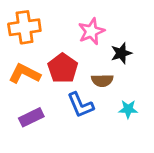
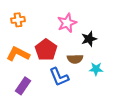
orange cross: (24, 27) -> (18, 20), size x0.6
cyan star: (128, 109) -> (96, 69), moved
purple rectangle: (31, 117) -> (23, 86), turned -30

